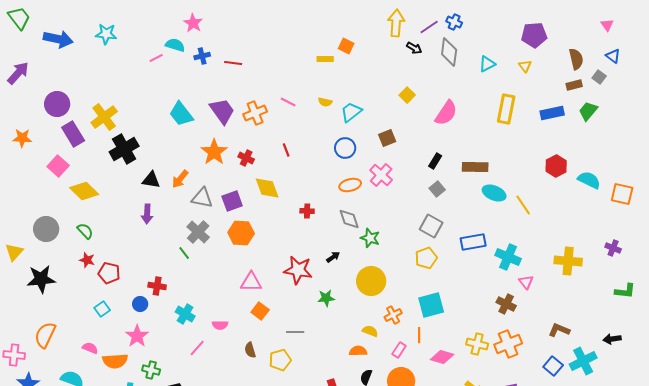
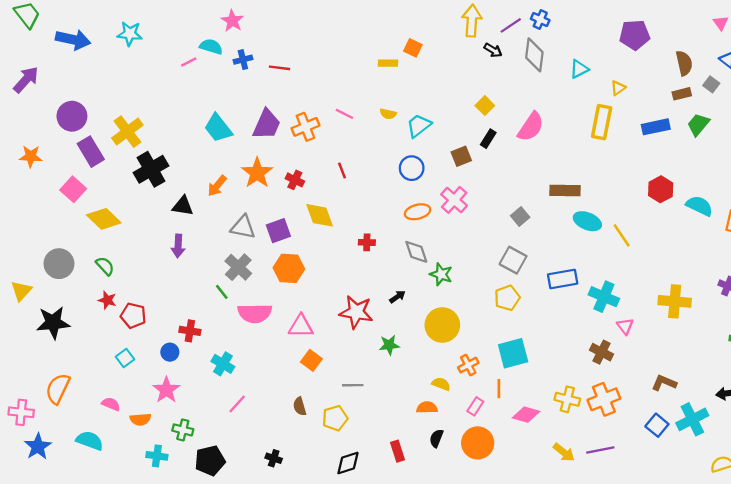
yellow triangle: (525, 66) -> (618, 88), moved, turned 32
purple trapezoid: (222, 111) -> (267, 124), turned 60
black rectangle: (435, 161) -> (488, 139), moved
orange arrow: (180, 179) -> (217, 186), moved
pink semicircle: (220, 325) -> (255, 313), moved, size x1.8
orange semicircle: (115, 361) -> (140, 419), size x0.7

